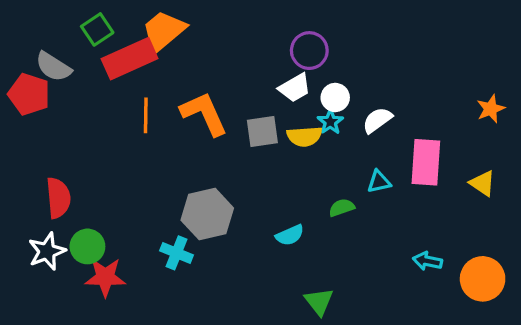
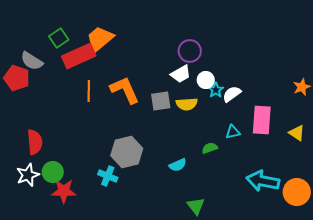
cyan star: (330, 122) -> (216, 90), moved
cyan arrow: (427, 261) -> (263, 181), size x1.8

